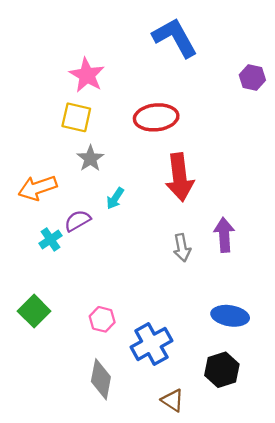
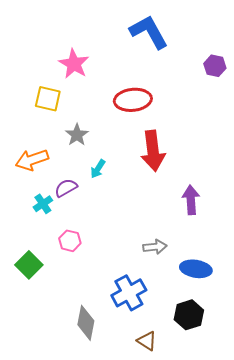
yellow square: (76, 117) -> (48, 99), moved
gray arrow: (182, 248) -> (155, 247), moved, turned -85
pink hexagon: (102, 319) -> (70, 241), moved

